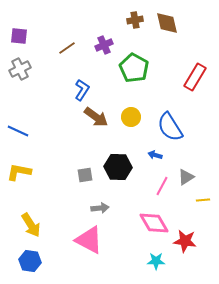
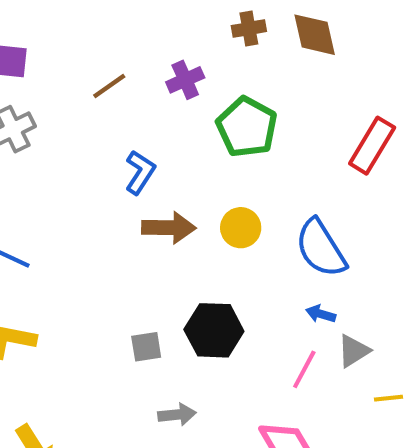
brown arrow: (96, 117) -> (169, 228), turned -35
blue arrow: (155, 155) -> (321, 314), moved

